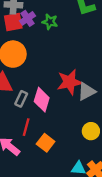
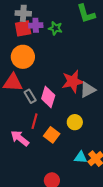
purple cross: (27, 18) -> (36, 25), turned 32
gray rectangle: (21, 99) -> (30, 96), turned -56
yellow circle: (91, 131) -> (75, 122), moved

